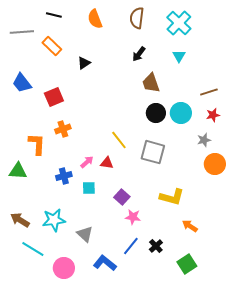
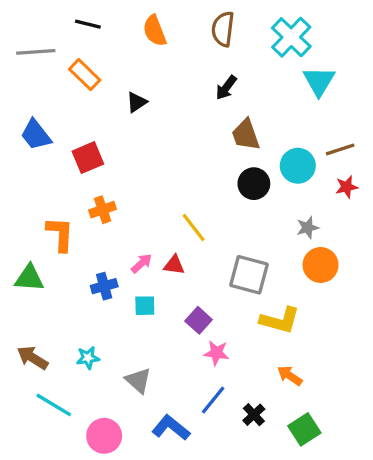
cyan triangle: (179, 56) -> (319, 81), moved, size x1.5
cyan circle: (181, 113) -> (298, 166), moved
gray star: (204, 140) -> (308, 228), moved
gray square: (153, 152) -> (249, 275), moved
orange circle: (215, 164) -> (321, 265), moved
cyan star: (54, 220) -> (88, 358), size x0.6
orange arrow: (190, 226) -> (290, 376), moved
black cross: (156, 246) -> (254, 415), moved

